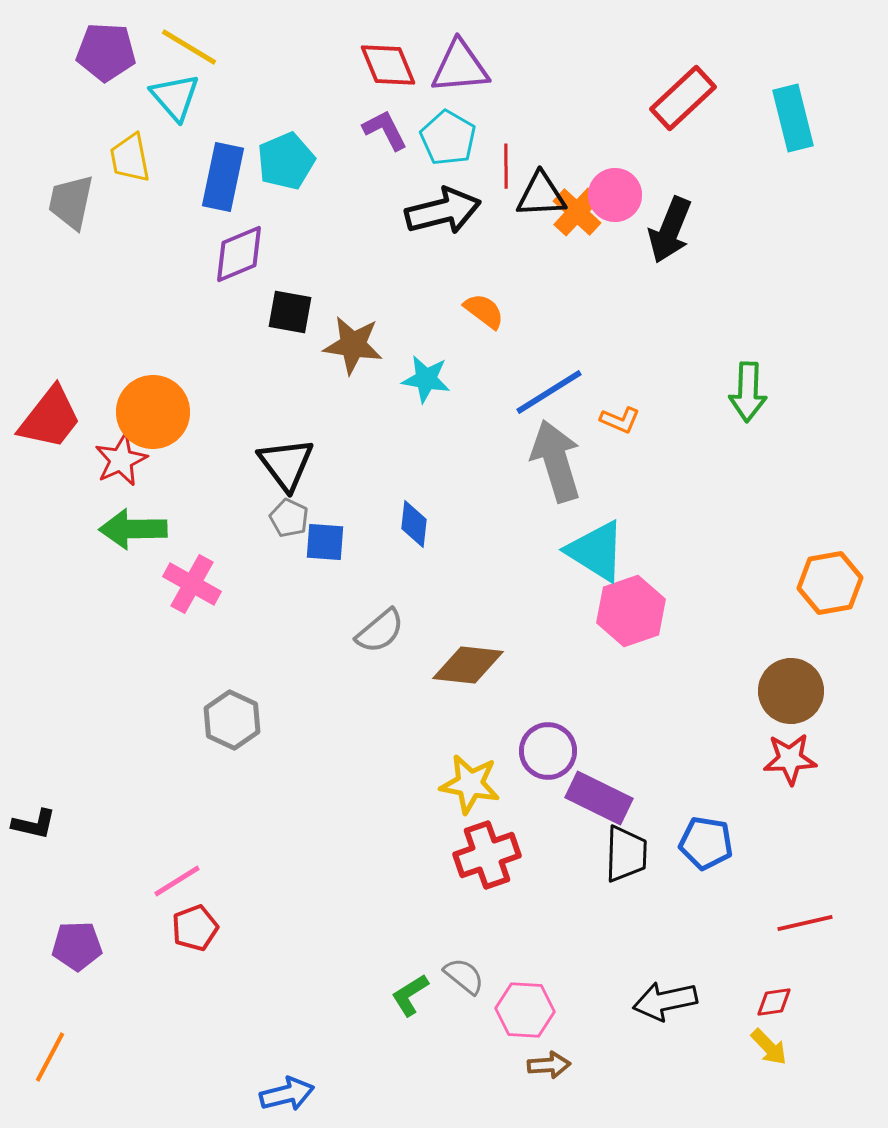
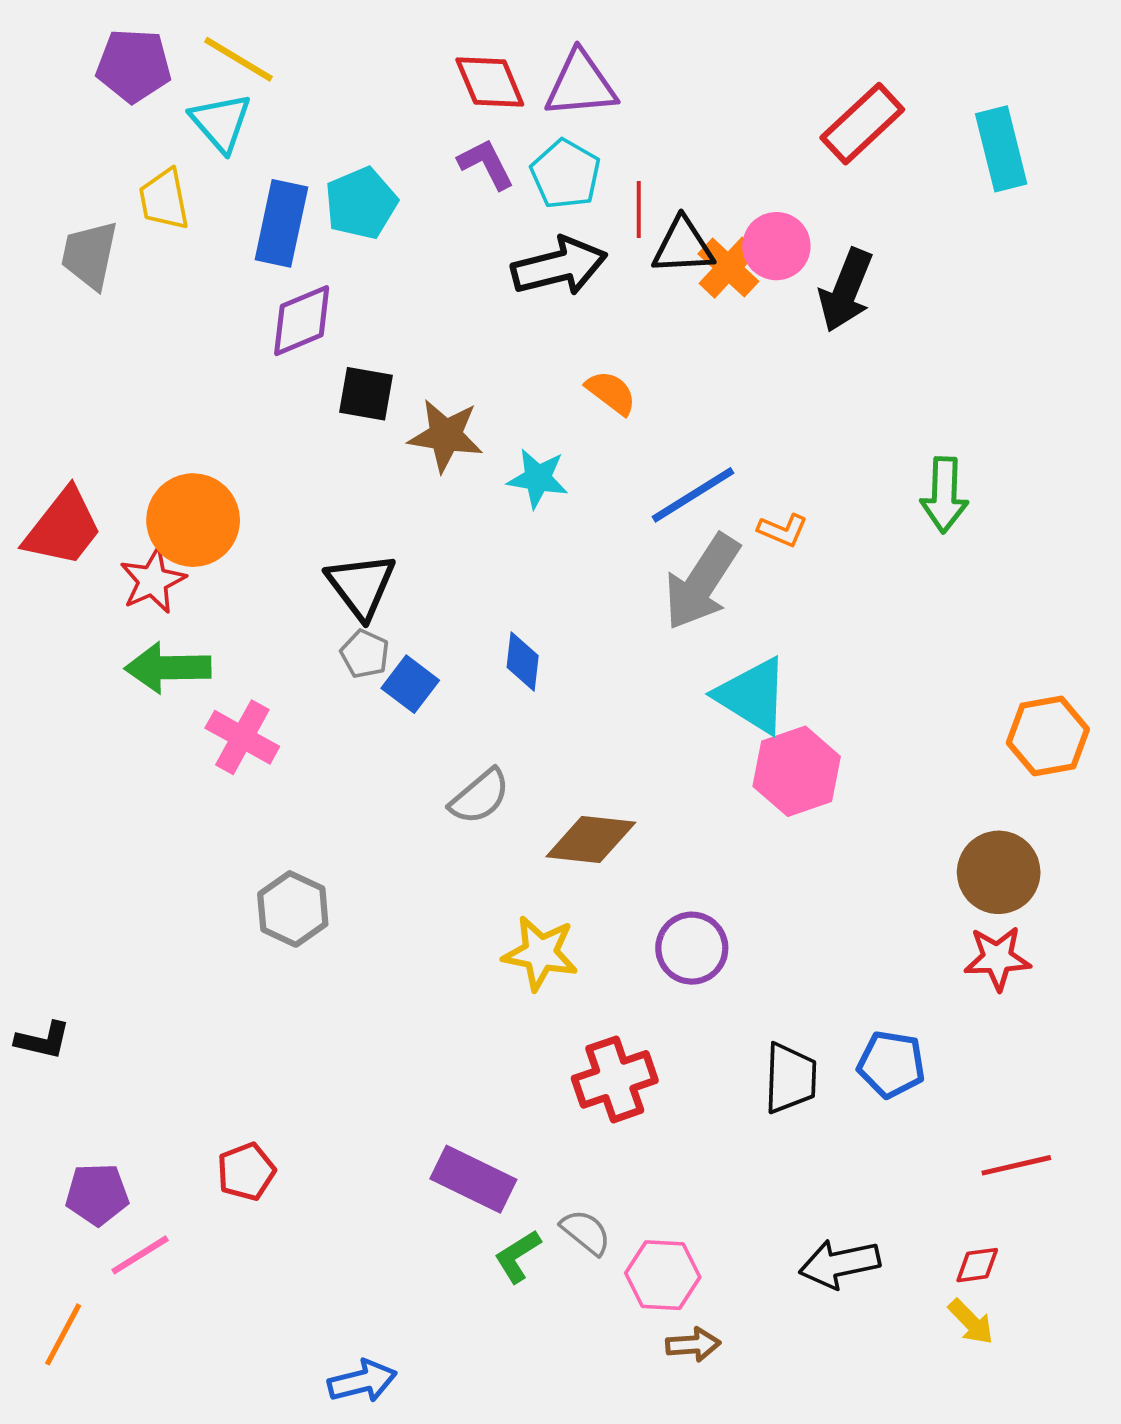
gray arrow: (556, 461) -> (702, 582), turned -130
blue square: (325, 542) -> (410, 684), turned 33
yellow star: (470, 784) -> (540, 953), moved
purple rectangle: (599, 798) -> (473, 1179), moved
pink line: (177, 881) -> (140, 1255), moved

